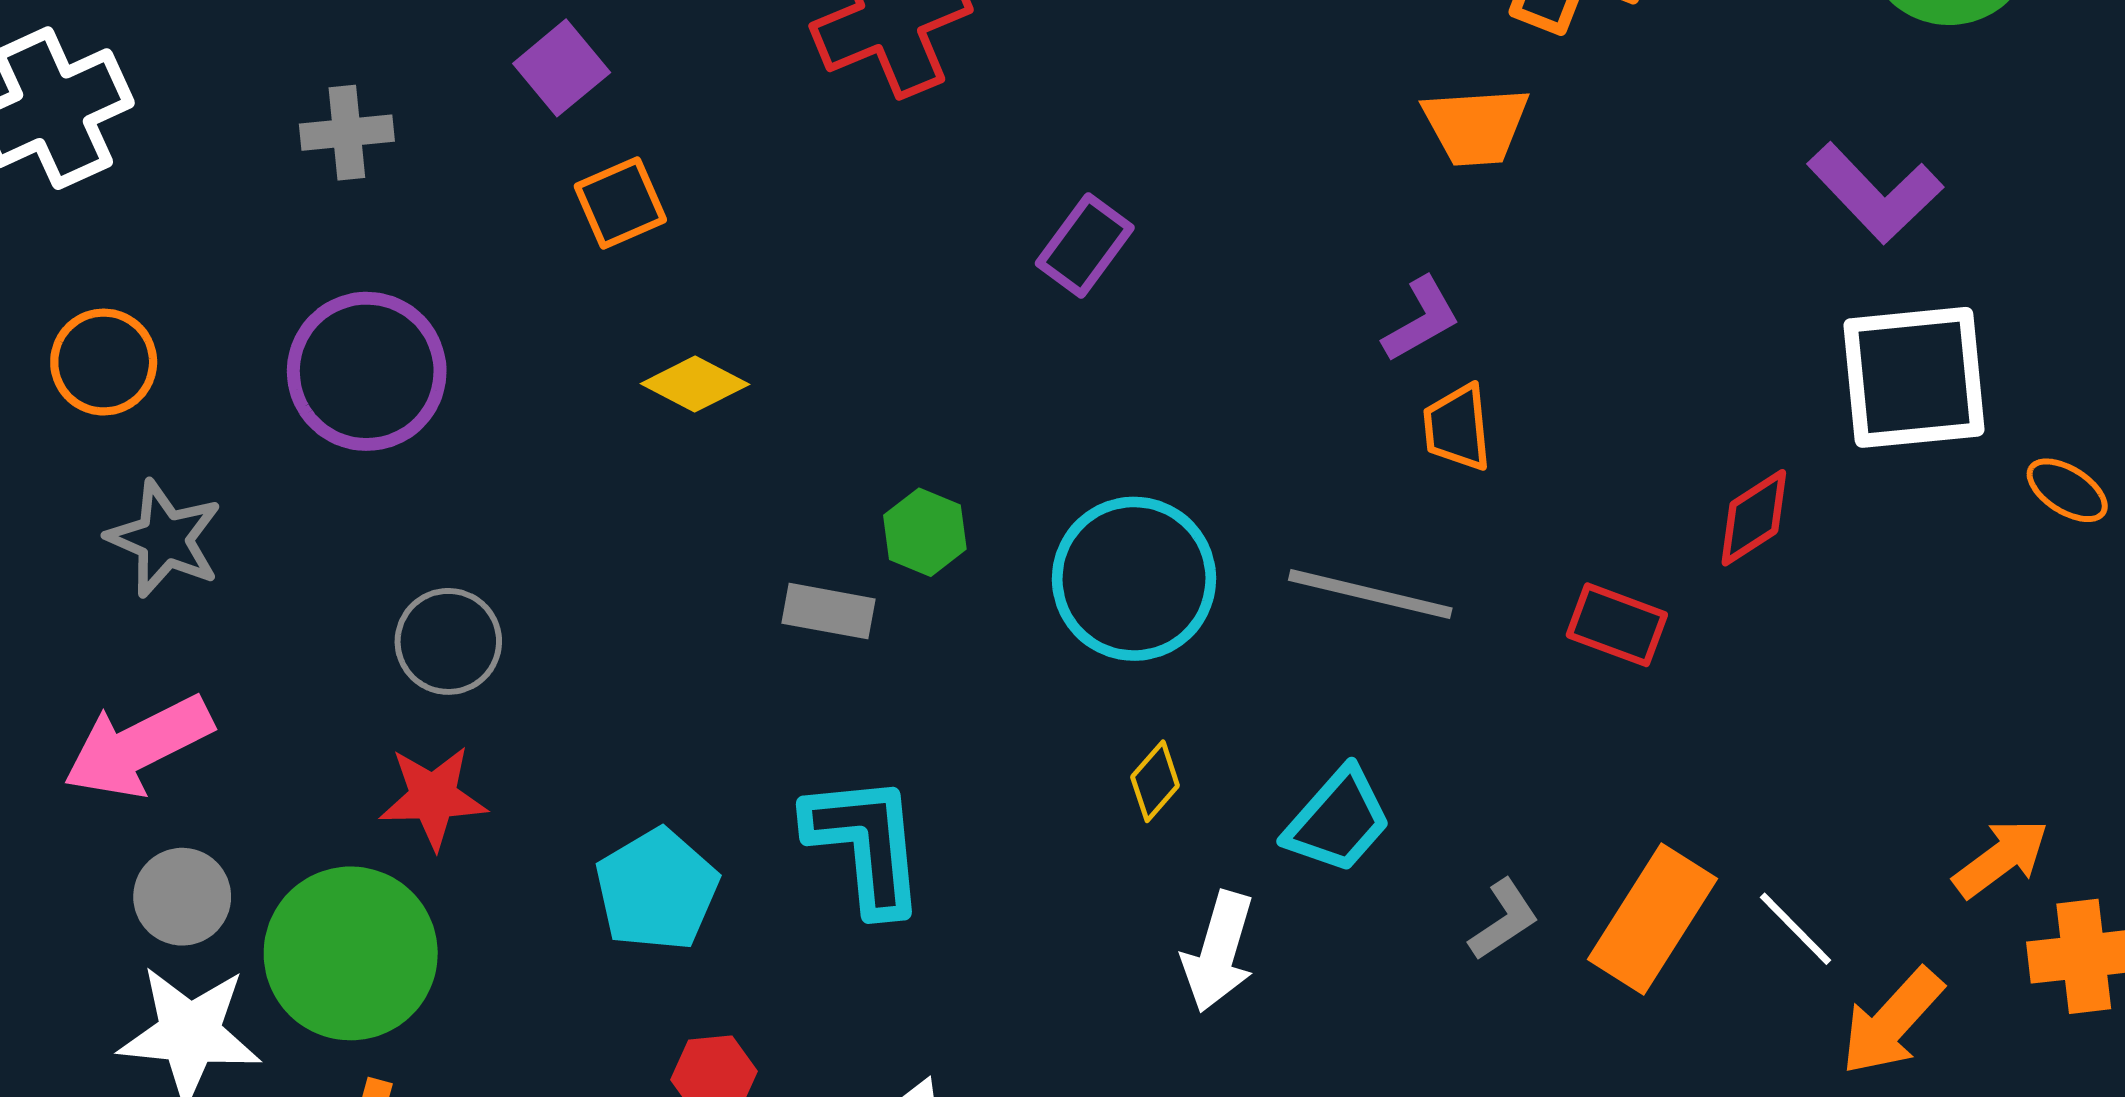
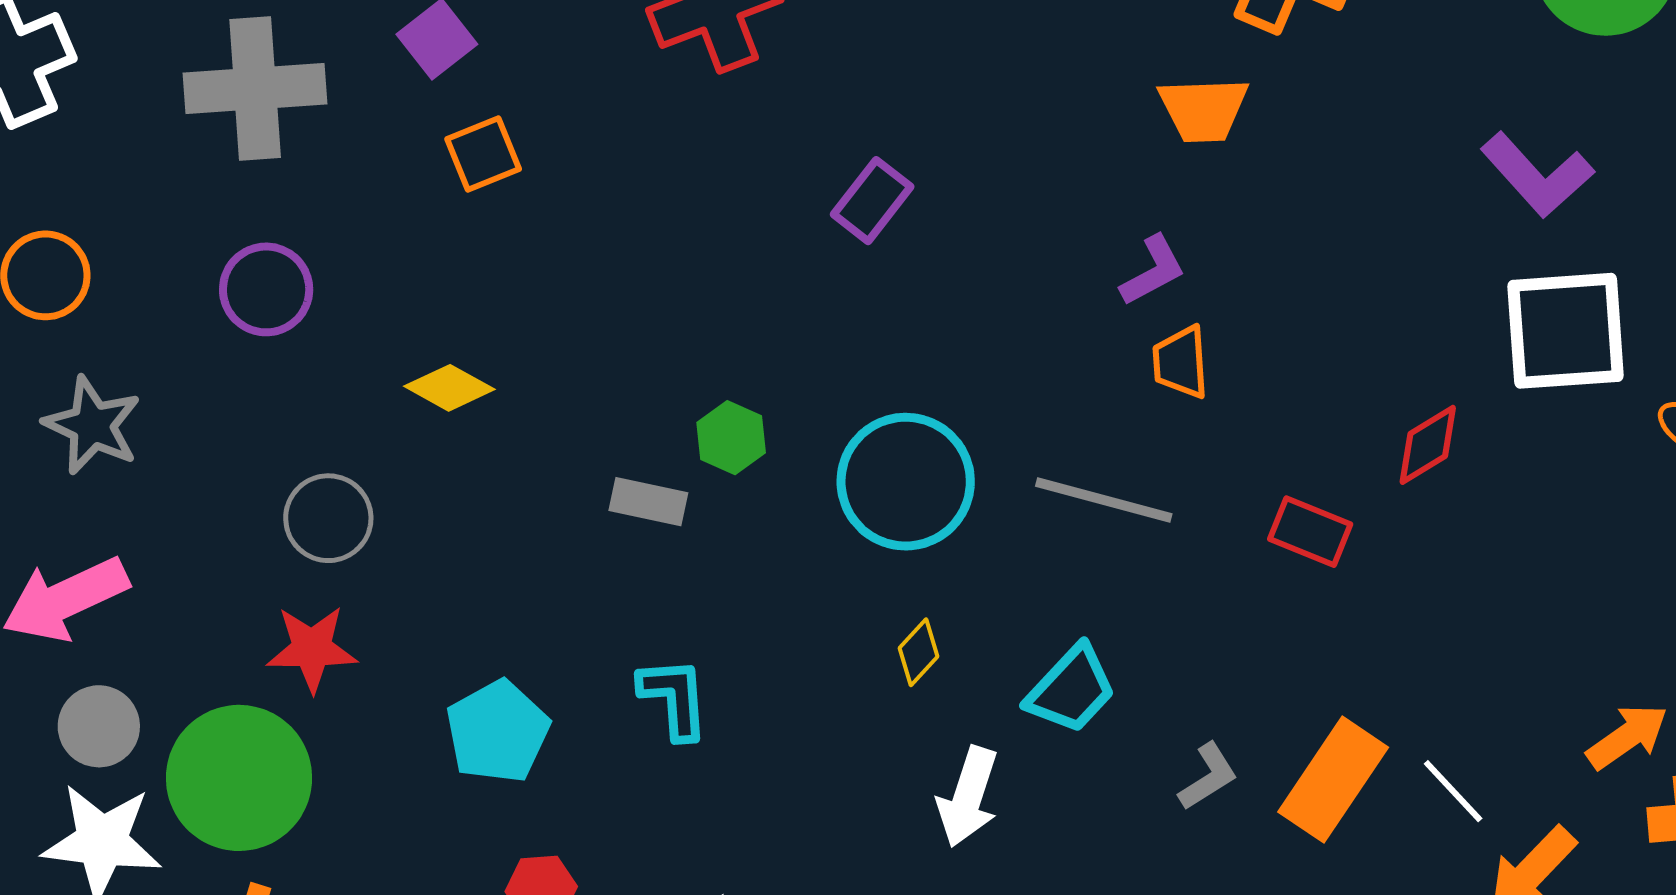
gray cross: (347, 133) -> (255, 88), size x1.8
purple circle: (367, 371) -> (266, 289), size x0.7
yellow diamond: (695, 384) -> (449, 388), moved
cyan L-shape: (866, 844) -> (674, 698), size x0.7

